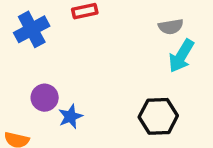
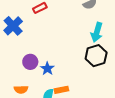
cyan arrow: (181, 56) -> (97, 32), moved

